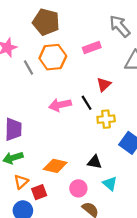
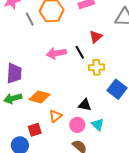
orange diamond: (55, 166) -> (40, 97), moved
orange triangle: (21, 182) -> (55, 116), moved
pink circle: (78, 188) -> (77, 125), moved

